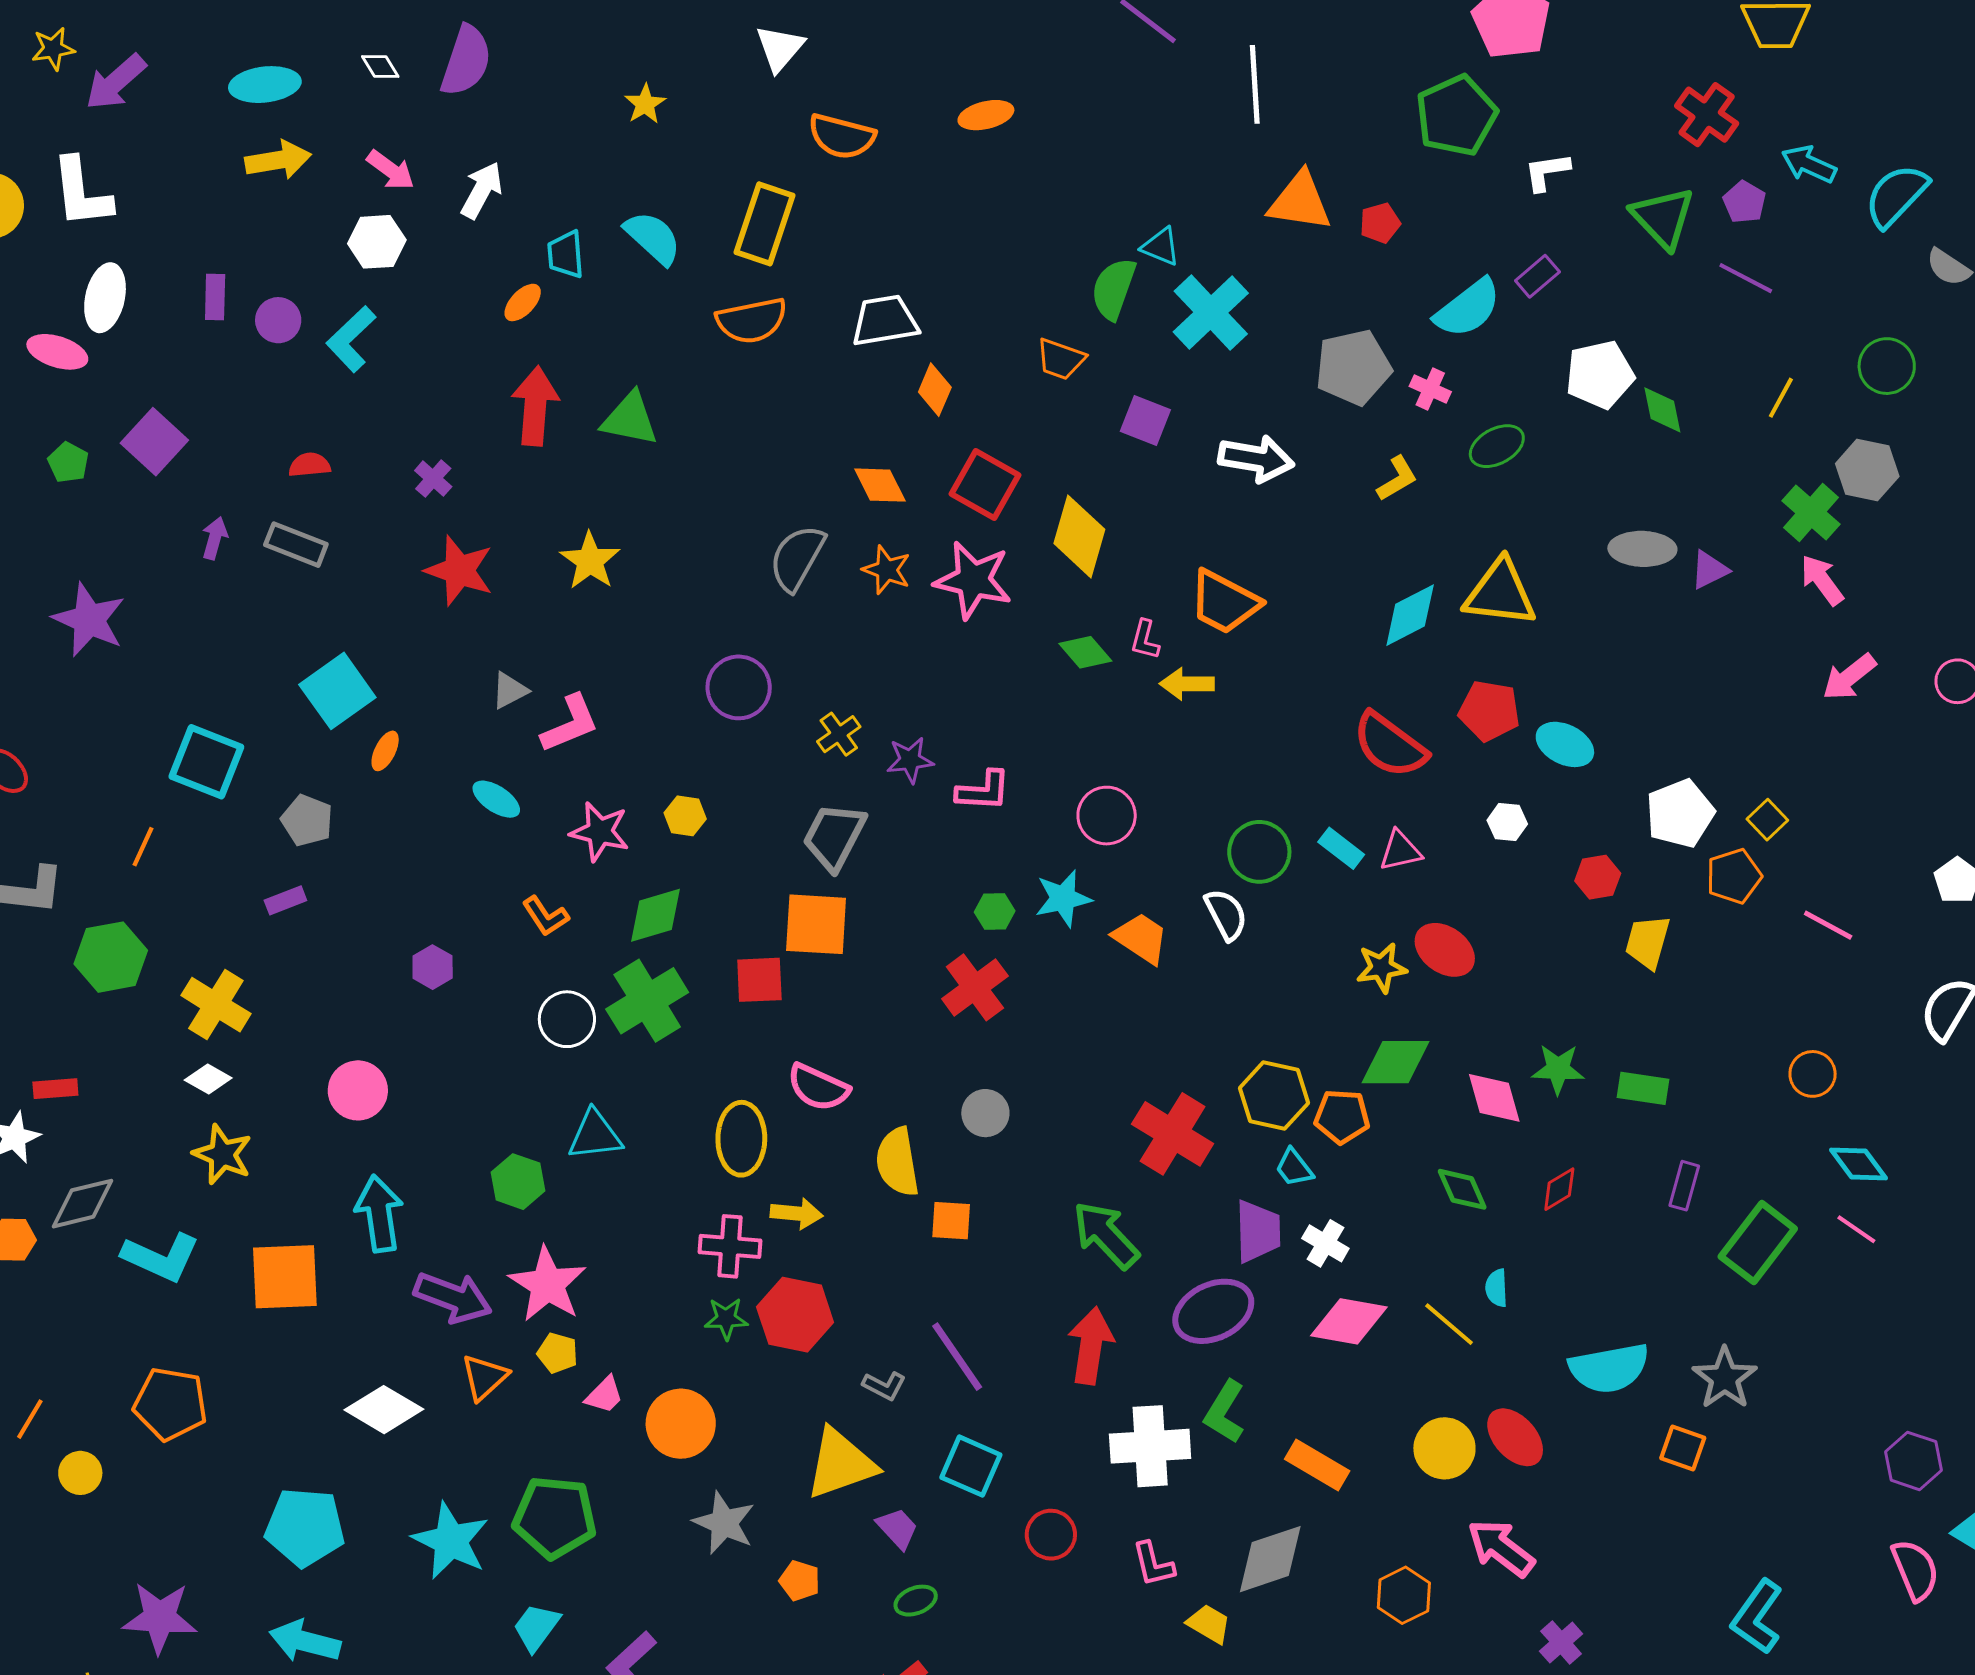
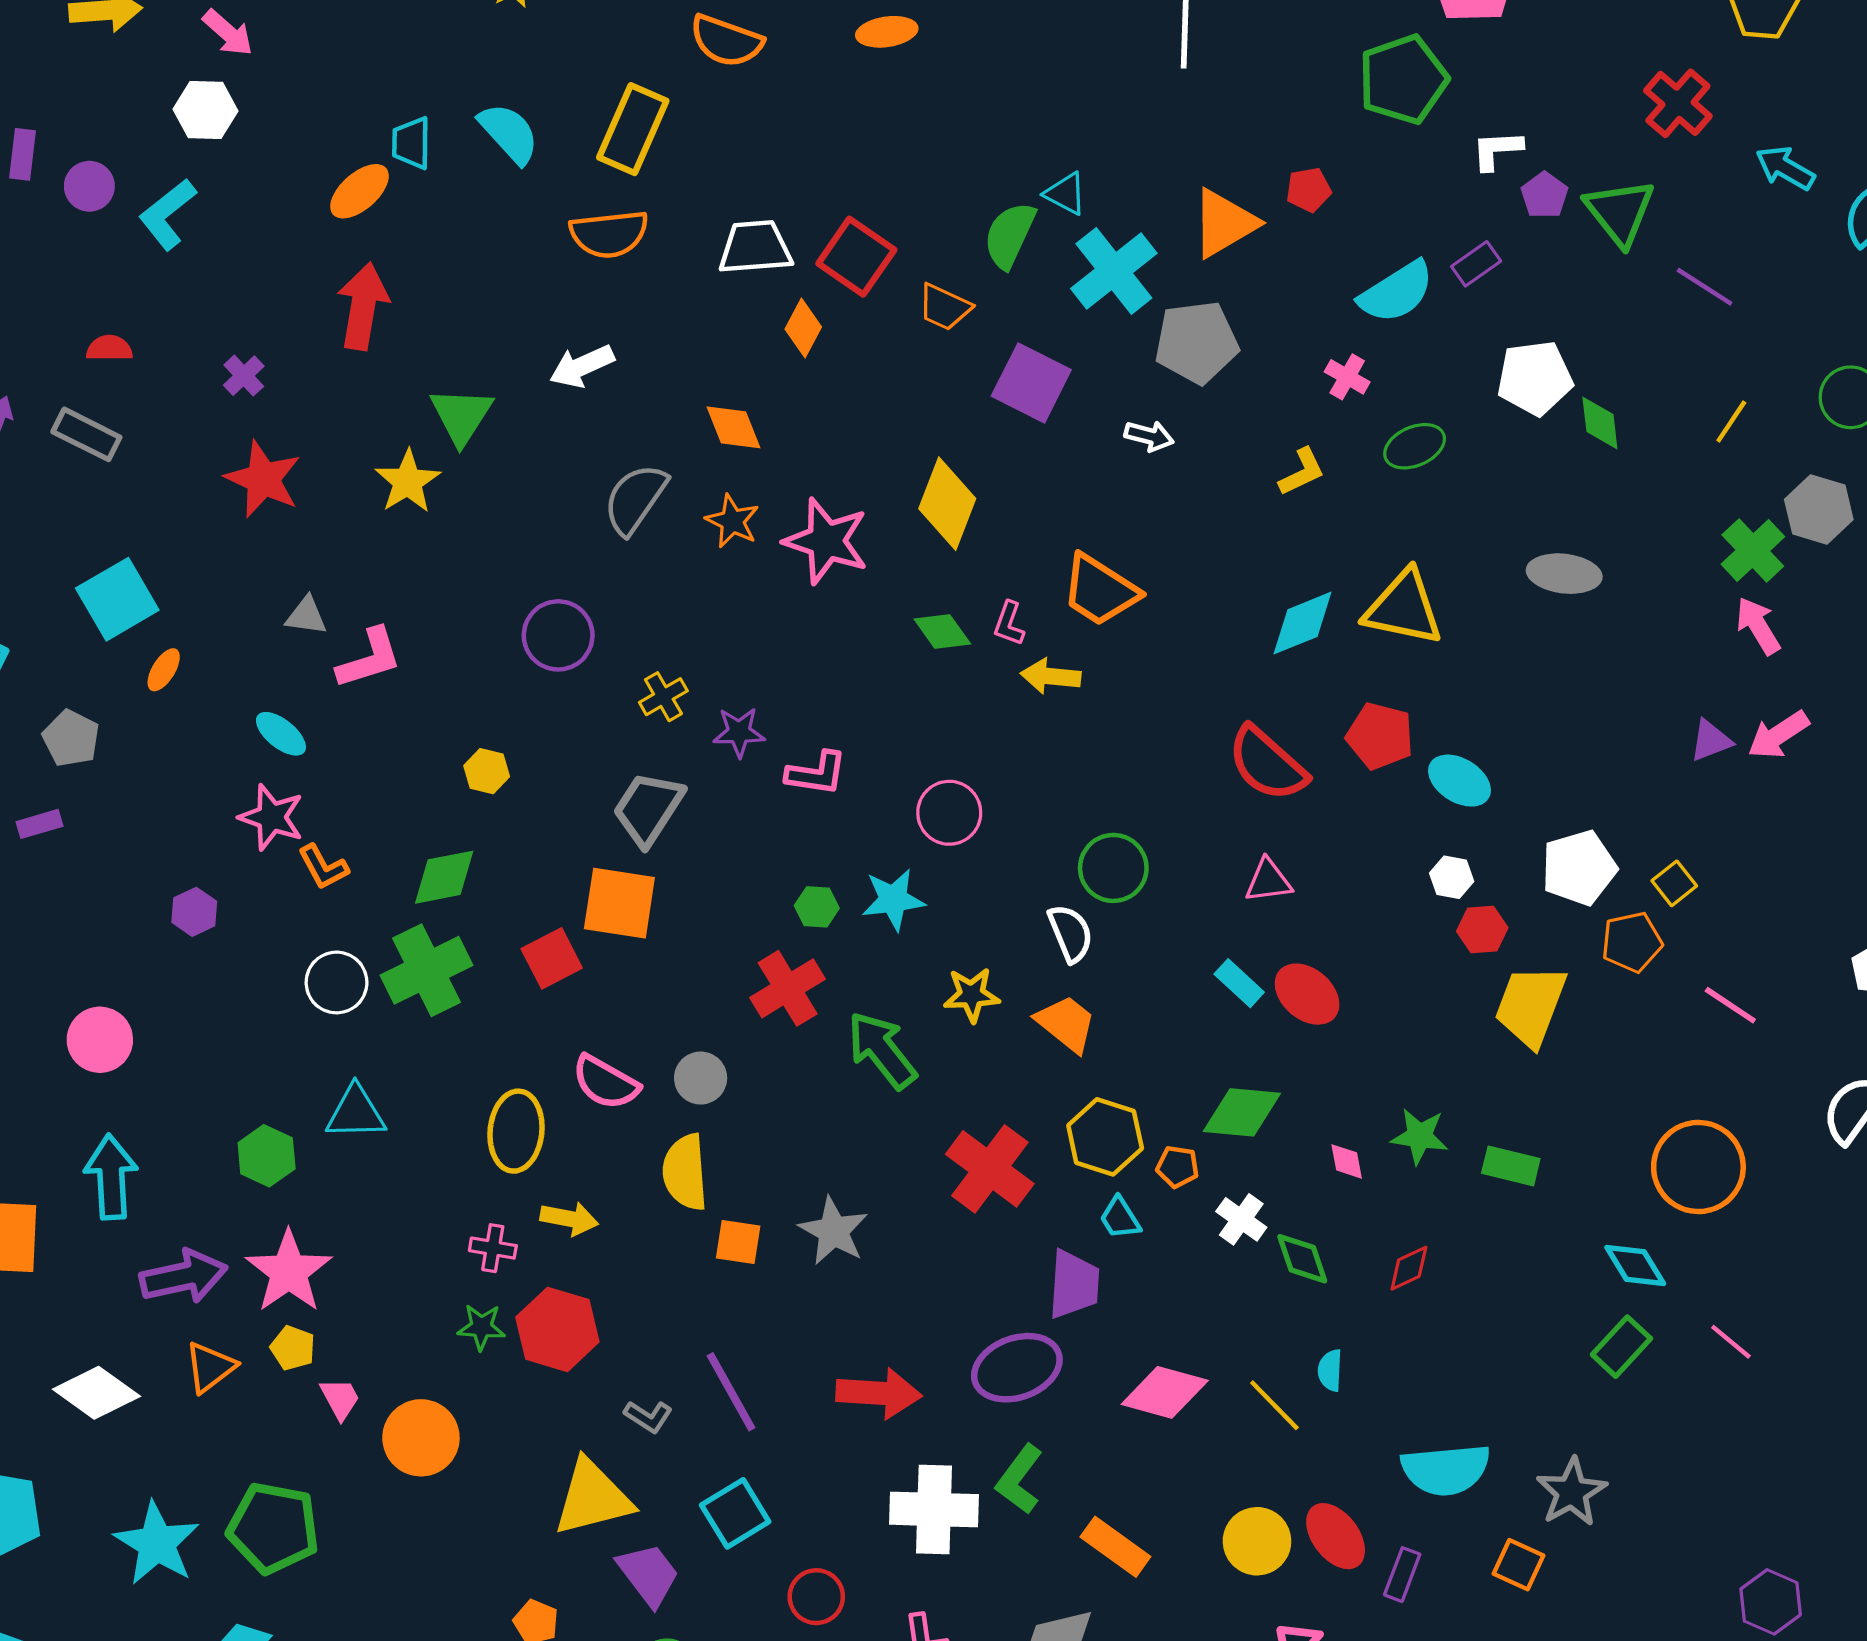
white arrow: (482, 190) -> (582, 366), moved, turned -148
orange triangle: (1300, 201) -> (1224, 223), moved, turned -44
purple pentagon: (1744, 202) -> (1544, 195), moved
orange ellipse: (523, 302) -> (359, 191), size x1.4
gray pentagon: (1353, 367) -> (1197, 342), moved
green triangle: (630, 419) -> (461, 416), moved, turned 46
purple square: (1145, 420) -> (1031, 383), size x1.4
white arrow: (1256, 459) -> (1149, 436), size x0.6
red square: (985, 484) -> (856, 257), moved
purple triangle: (1709, 570) -> (1711, 741), moved
gray triangle: (510, 690) -> (306, 616), turned 30
white hexagon: (1507, 822) -> (1452, 877), moved
pink star: (600, 832) -> (271, 817), moved
cyan rectangle: (1341, 848) -> (1239, 983), moved
orange trapezoid: (1141, 938) -> (1066, 1024), moved
yellow trapezoid: (1648, 942) -> (1531, 1006), size x1.4
yellow star: (1381, 968) -> (972, 995), moved
red square: (759, 980) -> (552, 958), turned -30
orange circle: (1813, 1074) -> (1698, 1167), size x1.8
pink diamond: (1494, 1098) -> (1347, 1161), size x0.6
gray circle: (985, 1113) -> (701, 1078), moved
orange pentagon: (1342, 1117) -> (1178, 1167), size x0.7
cyan diamond: (1858, 1164) -> (1635, 1266), moved
purple rectangle: (1684, 1186) -> (1402, 1575), moved
green arrow: (1106, 1235) -> (882, 1050), moved
white cross: (1325, 1243) -> (1241, 1219), moved
green rectangle: (1758, 1243) -> (1622, 1347), size x0.7
pink cross: (730, 1246) -> (493, 1248), size x0.7
purple arrow: (453, 1297) -> (184, 1277), turned -38
red arrow: (1091, 1346) -> (879, 1393), turned 80
pink trapezoid: (604, 1395) -> (340, 1399), turned -78
cyan square: (971, 1466) -> (735, 1513), turned 30
gray star: (724, 1523) -> (834, 1231), moved
purple trapezoid: (897, 1528) -> (648, 1574), size x1.4

